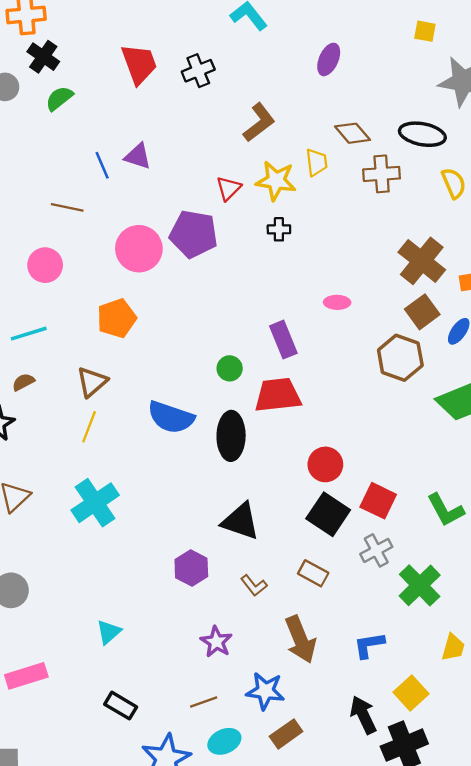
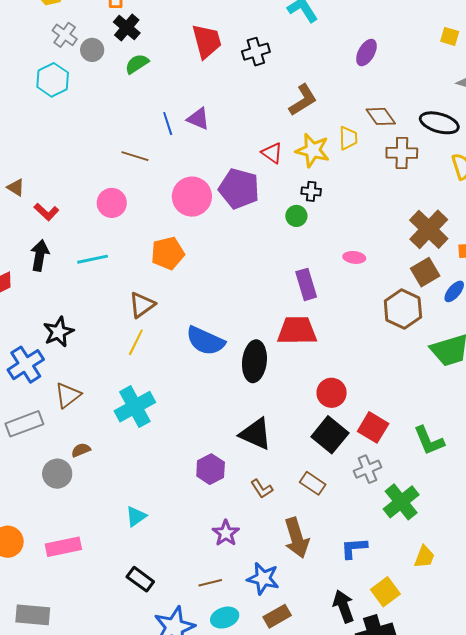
red triangle: (229, 188) -> (272, 153), turned -45
green circle: (230, 368) -> (296, 216), moved
brown semicircle: (23, 382) -> (81, 450), moved

